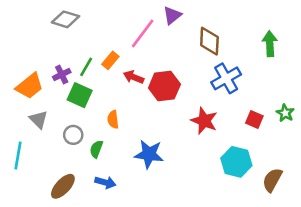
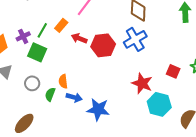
blue cross: (226, 78) -> (135, 39), moved
orange semicircle: (113, 119) -> (63, 81), moved
red star: (204, 121) -> (142, 83), moved
blue star: (149, 154) -> (98, 109), moved
blue arrow: (105, 182) -> (74, 97), moved

